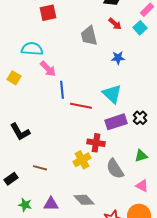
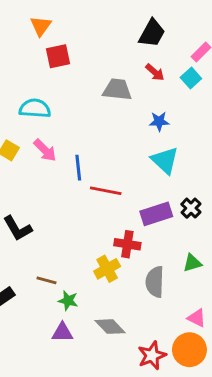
gray trapezoid: (89, 36) -> (117, 90), turned 110
pink arrow: (48, 69) -> (45, 150), moved
cyan triangle: (112, 94) -> (165, 160), moved
gray semicircle: (115, 169) -> (155, 282), turned 35
pink triangle: (142, 186) -> (197, 318), moved
green star: (25, 205) -> (68, 301), moved

